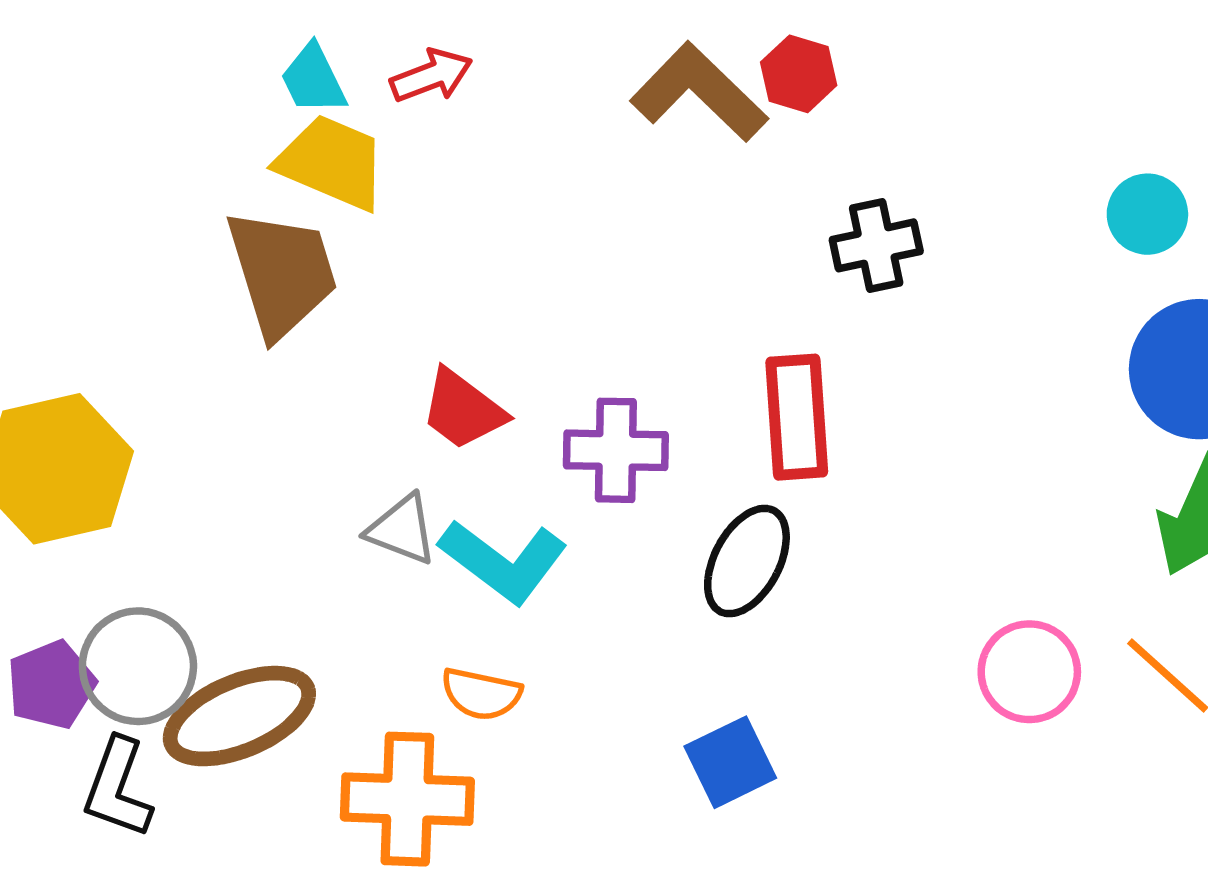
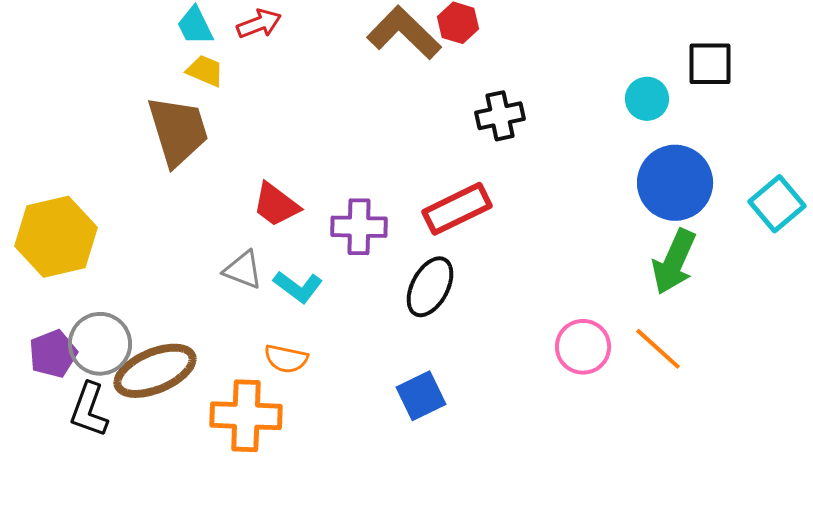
yellow trapezoid: (332, 162) -> (205, 71), size x0.6
red rectangle: (797, 417) -> (457, 209), turned 68
cyan L-shape: (503, 561) -> (298, 287), size x0.7

